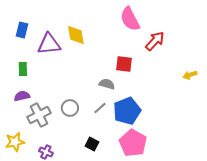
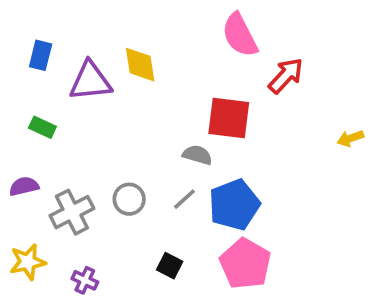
red square: (124, 64) -> (229, 118), size x1.4
green rectangle: (23, 69) -> (42, 127), turned -64
purple semicircle: (22, 96) -> (24, 186), moved

